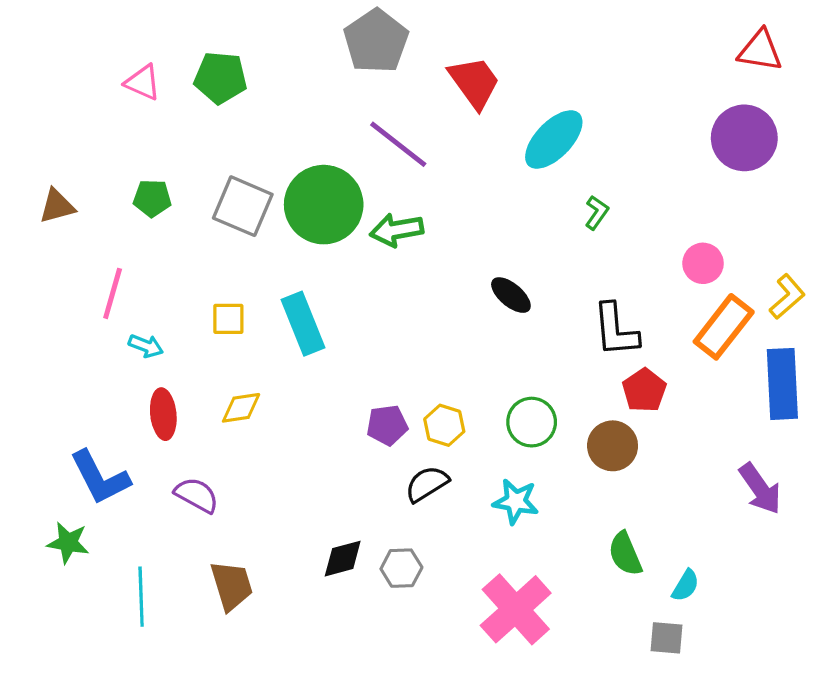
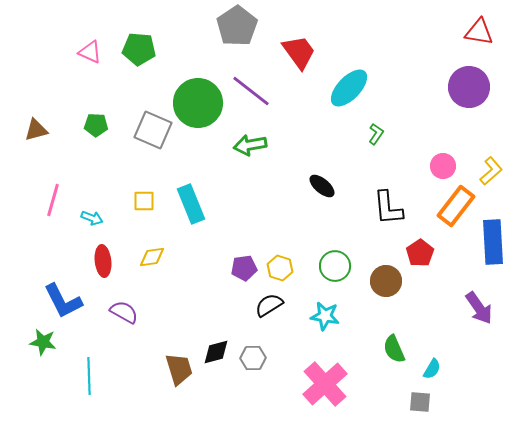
green circle: (324, 205) -> (198, 103), moved
pink line: (113, 293) -> (53, 200), moved
yellow L-shape: (787, 297) -> (491, 171), moved
red pentagon: (644, 390) -> (420, 253), moved
brown trapezoid: (232, 586) -> (179, 369), moved

